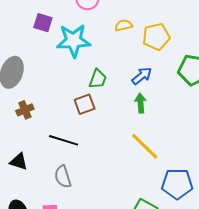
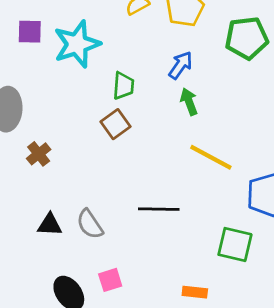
black line: (64, 140) -> (159, 209), moved
gray semicircle: (63, 177) -> (90, 224), moved

